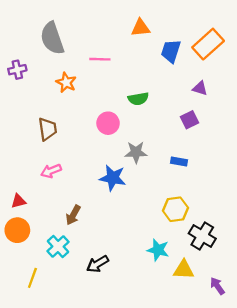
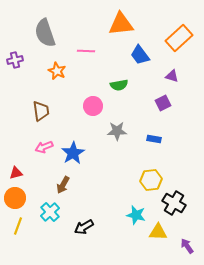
orange triangle: (141, 28) -> (121, 24), size x1.5
blue trapezoid: (171, 51) -> (140, 55), moved, turned -55
blue star: (113, 178) -> (73, 153), moved, turned 30
yellow line: (32, 278) -> (18, 226), moved

